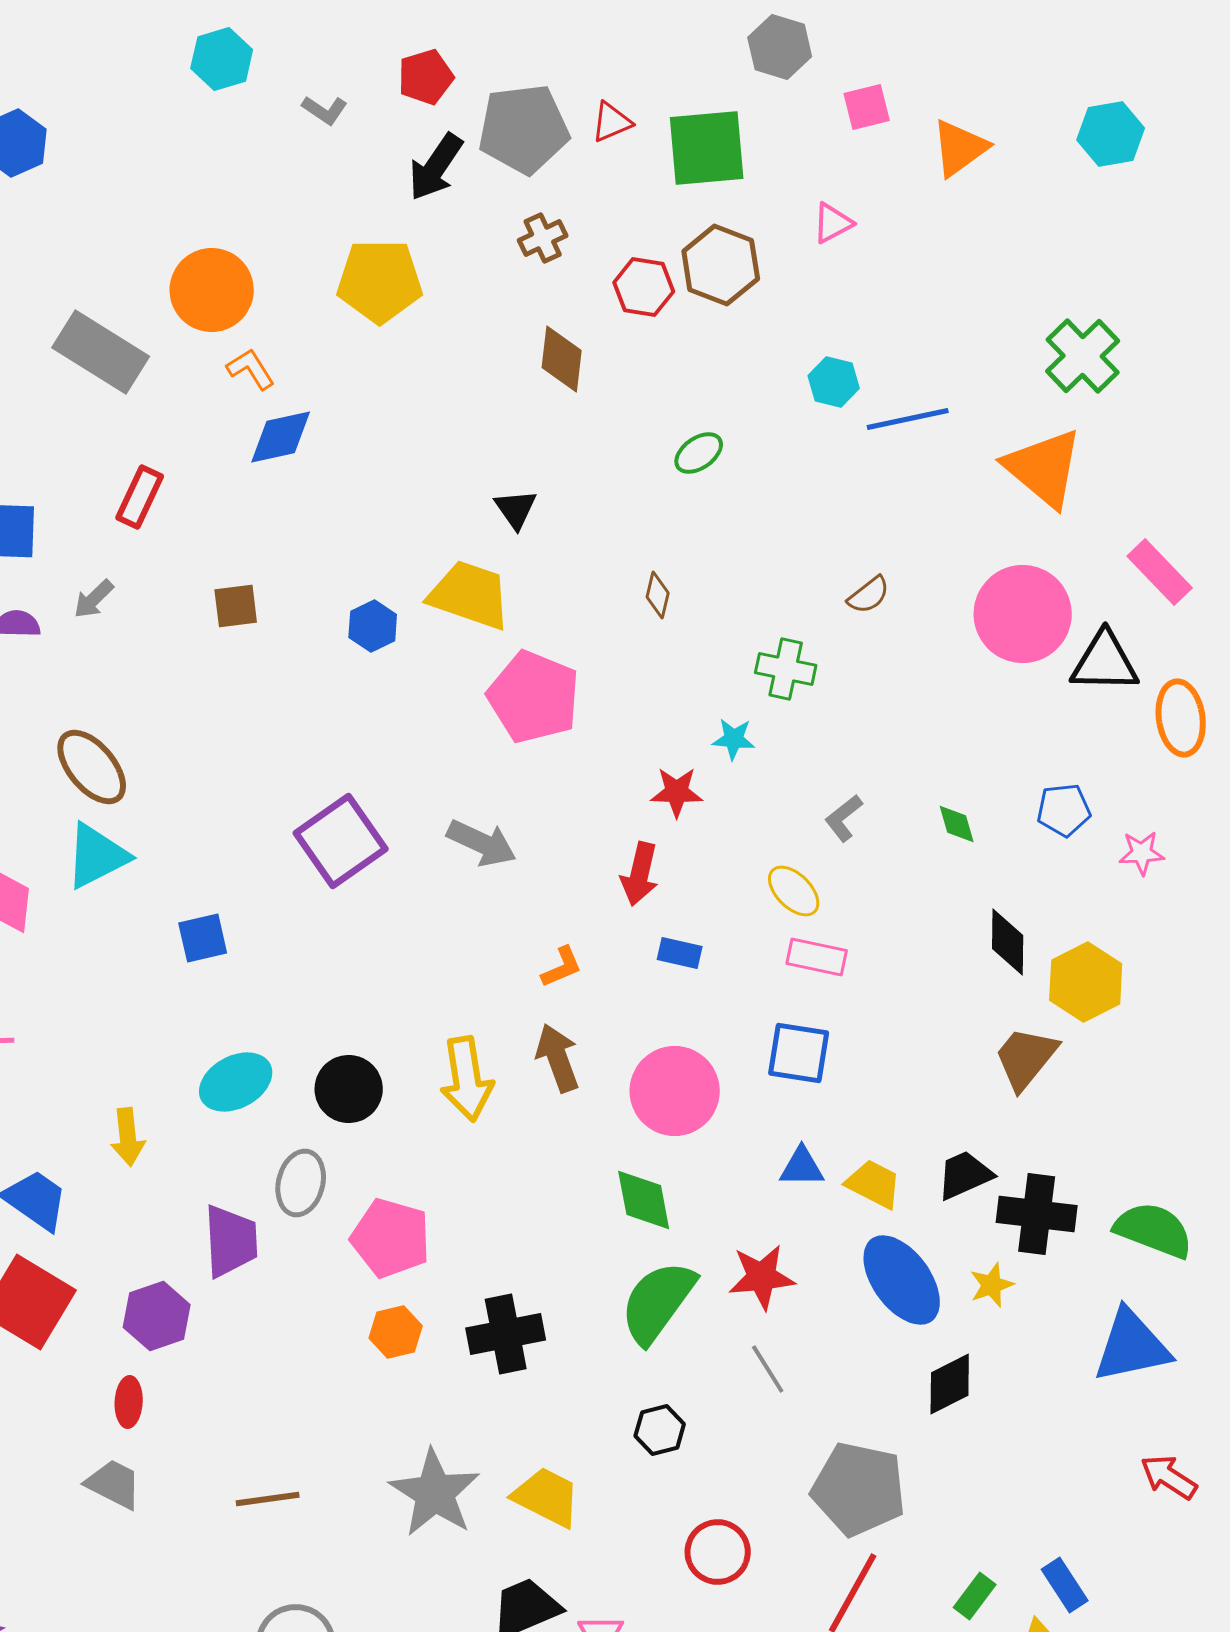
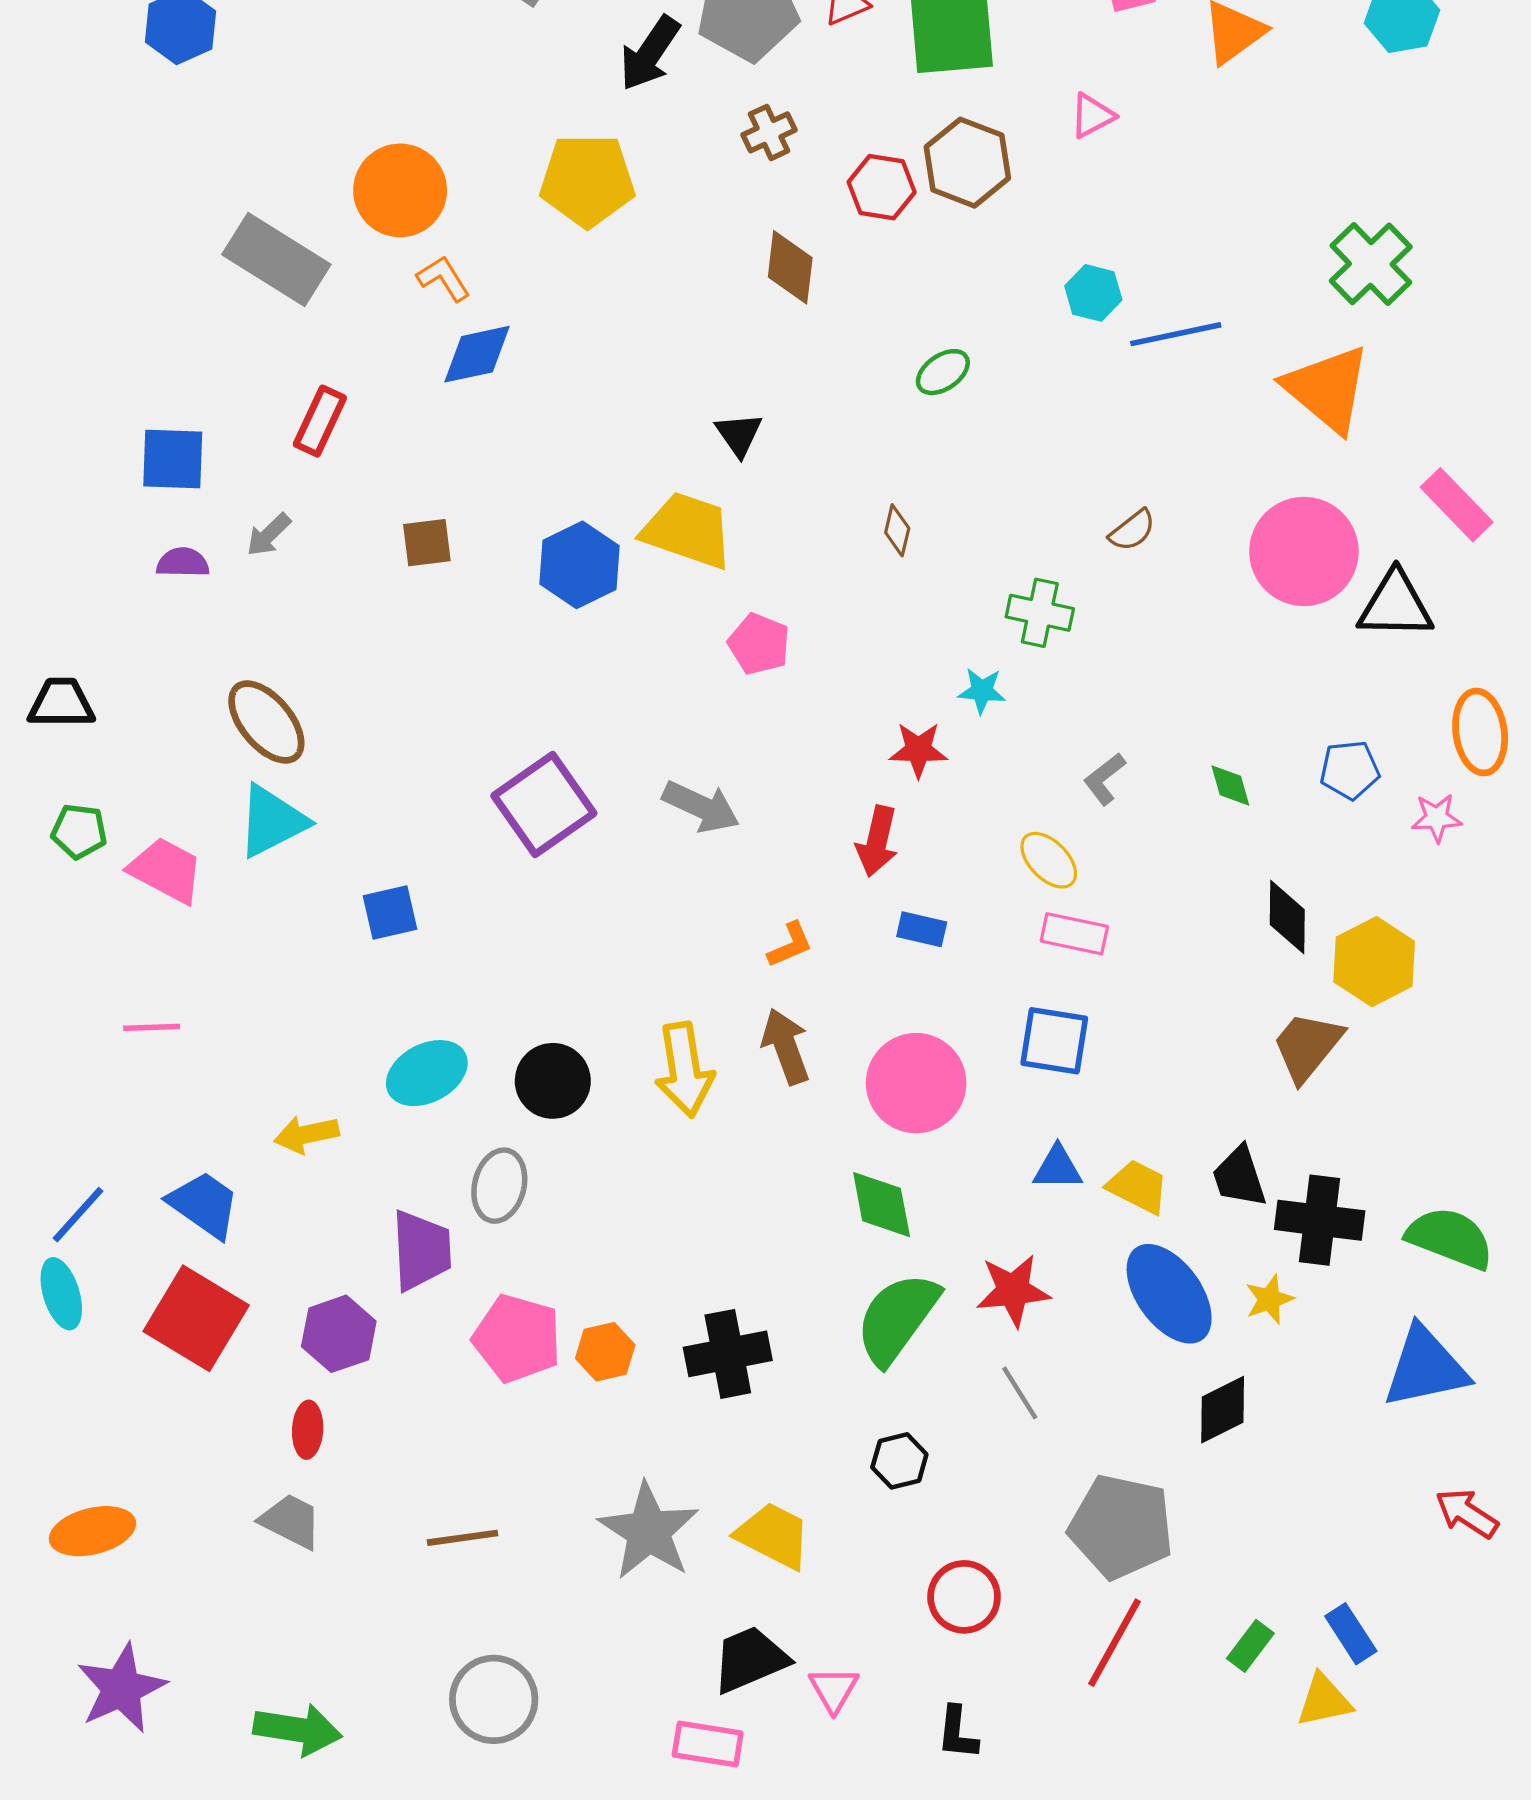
blue hexagon: (373, 626) -> (580, 565), size x1.5
pink pentagon: (534, 697) -> (759, 644), size x0.6
orange ellipse: (1181, 718) -> (1480, 732), moved
yellow arrow: (128, 1137) -> (306, 1134), turned 84
black trapezoid: (965, 1175) -> (1239, 1177), turned -84
pink pentagon: (391, 1238) -> (517, 1338), moved

